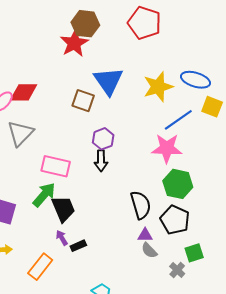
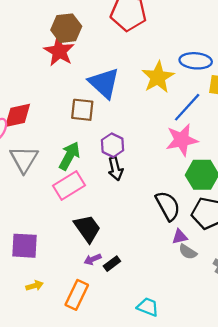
pink rectangle: (56, 166) -> (69, 185), turned -32
green arrow: (44, 195) -> (69, 156), moved
purple arrow: (62, 238) -> (93, 259), turned -70

